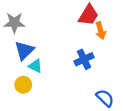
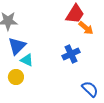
orange arrow: (101, 31) -> (86, 28), turned -35

